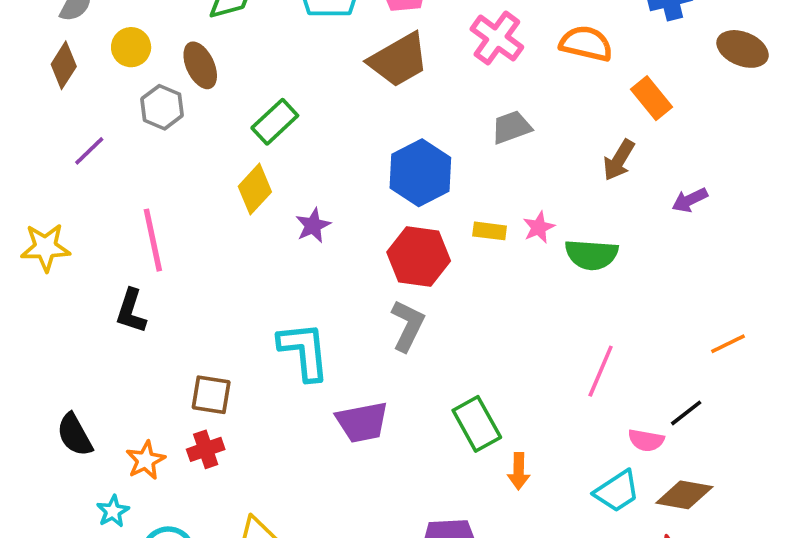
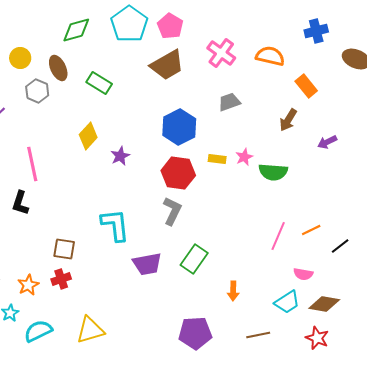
green rectangle: (275, 122) -> (99, 83), moved, turned 75
orange line: (728, 344) -> (311, 230), moved
black line: (686, 413) -> (340, 246), moved
green rectangle: (477, 424) -> (194, 259), moved, turned 64

